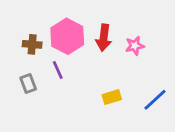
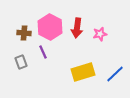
yellow rectangle: (112, 97) -> (83, 72), size x1.6

